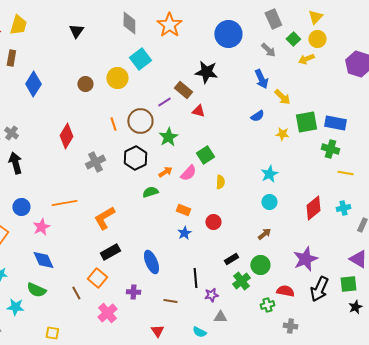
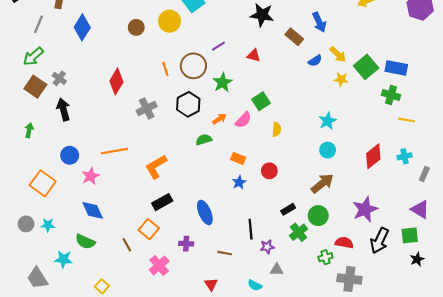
brown rectangle: (183, 90) -> (294, 37), moved
yellow arrow: (282, 97) -> (338, 54), moved
green square: (306, 122) -> (366, 67), turned -30
brown arrow: (264, 234) -> (322, 183), size x1.6
gray cross: (290, 326) -> (349, 279), size x1.6
yellow square: (52, 333) -> (102, 286), turned 32

